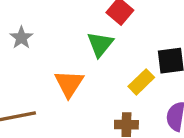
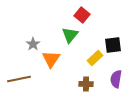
gray star: (21, 38) -> (33, 44), moved

